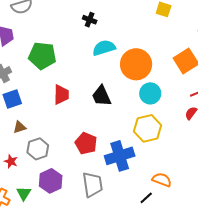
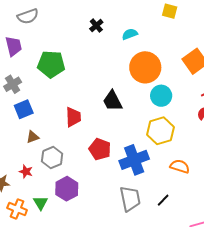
black cross: (90, 20) -> (96, 26), turned 32
cyan semicircle: (104, 48) -> (130, 34), moved, size x0.7
red trapezoid: (61, 95) -> (73, 117), moved
orange semicircle: (162, 180) -> (180, 166), moved
gray trapezoid: (93, 185) -> (130, 199), moved

